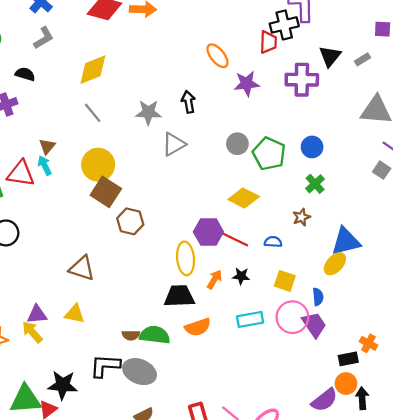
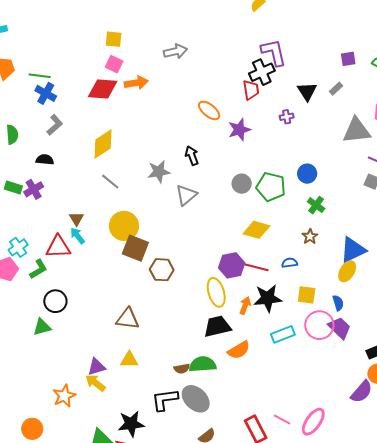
purple cross: (302, 80) -> (287, 117), size x0.5
black star: (241, 276) -> (268, 298), size x1.8
gray ellipse: (140, 372) -> (196, 399), turned 32

